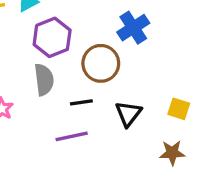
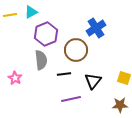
purple line: (72, 136) -> (71, 99), moved

